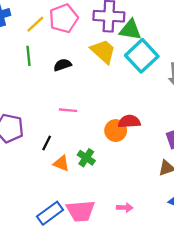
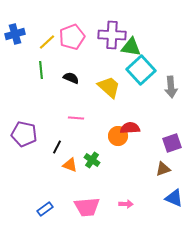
yellow trapezoid: (103, 51) -> (109, 87), moved
black semicircle: (62, 65) -> (71, 78), turned 42
blue rectangle: (50, 213) -> (45, 209), moved, size x0.7

